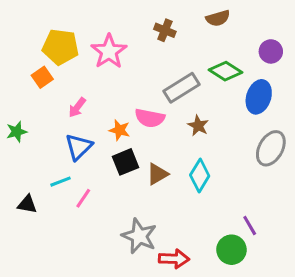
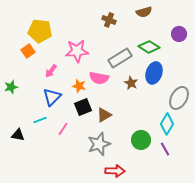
pink star: (109, 51) -> (77, 51), moved, turned 30
blue ellipse: (259, 97) -> (154, 73), moved
cyan diamond: (200, 176) -> (167, 124), moved
pink line: (83, 198) -> (63, 129), moved
gray star: (139, 236) -> (99, 144), moved, turned 30
green circle: (231, 250) -> (141, 140), moved

